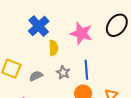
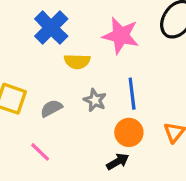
yellow semicircle: (53, 48) -> (77, 61), turned 98

